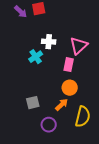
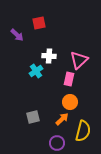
purple arrow: (21, 12) -> (17, 35), moved
purple circle: (49, 125) -> (57, 143), moved

